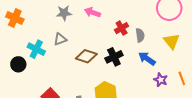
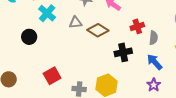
cyan cross: (36, 49) -> (47, 13), moved
brown diamond: (86, 56) -> (98, 30), moved
purple star: (161, 80) -> (154, 85), moved

